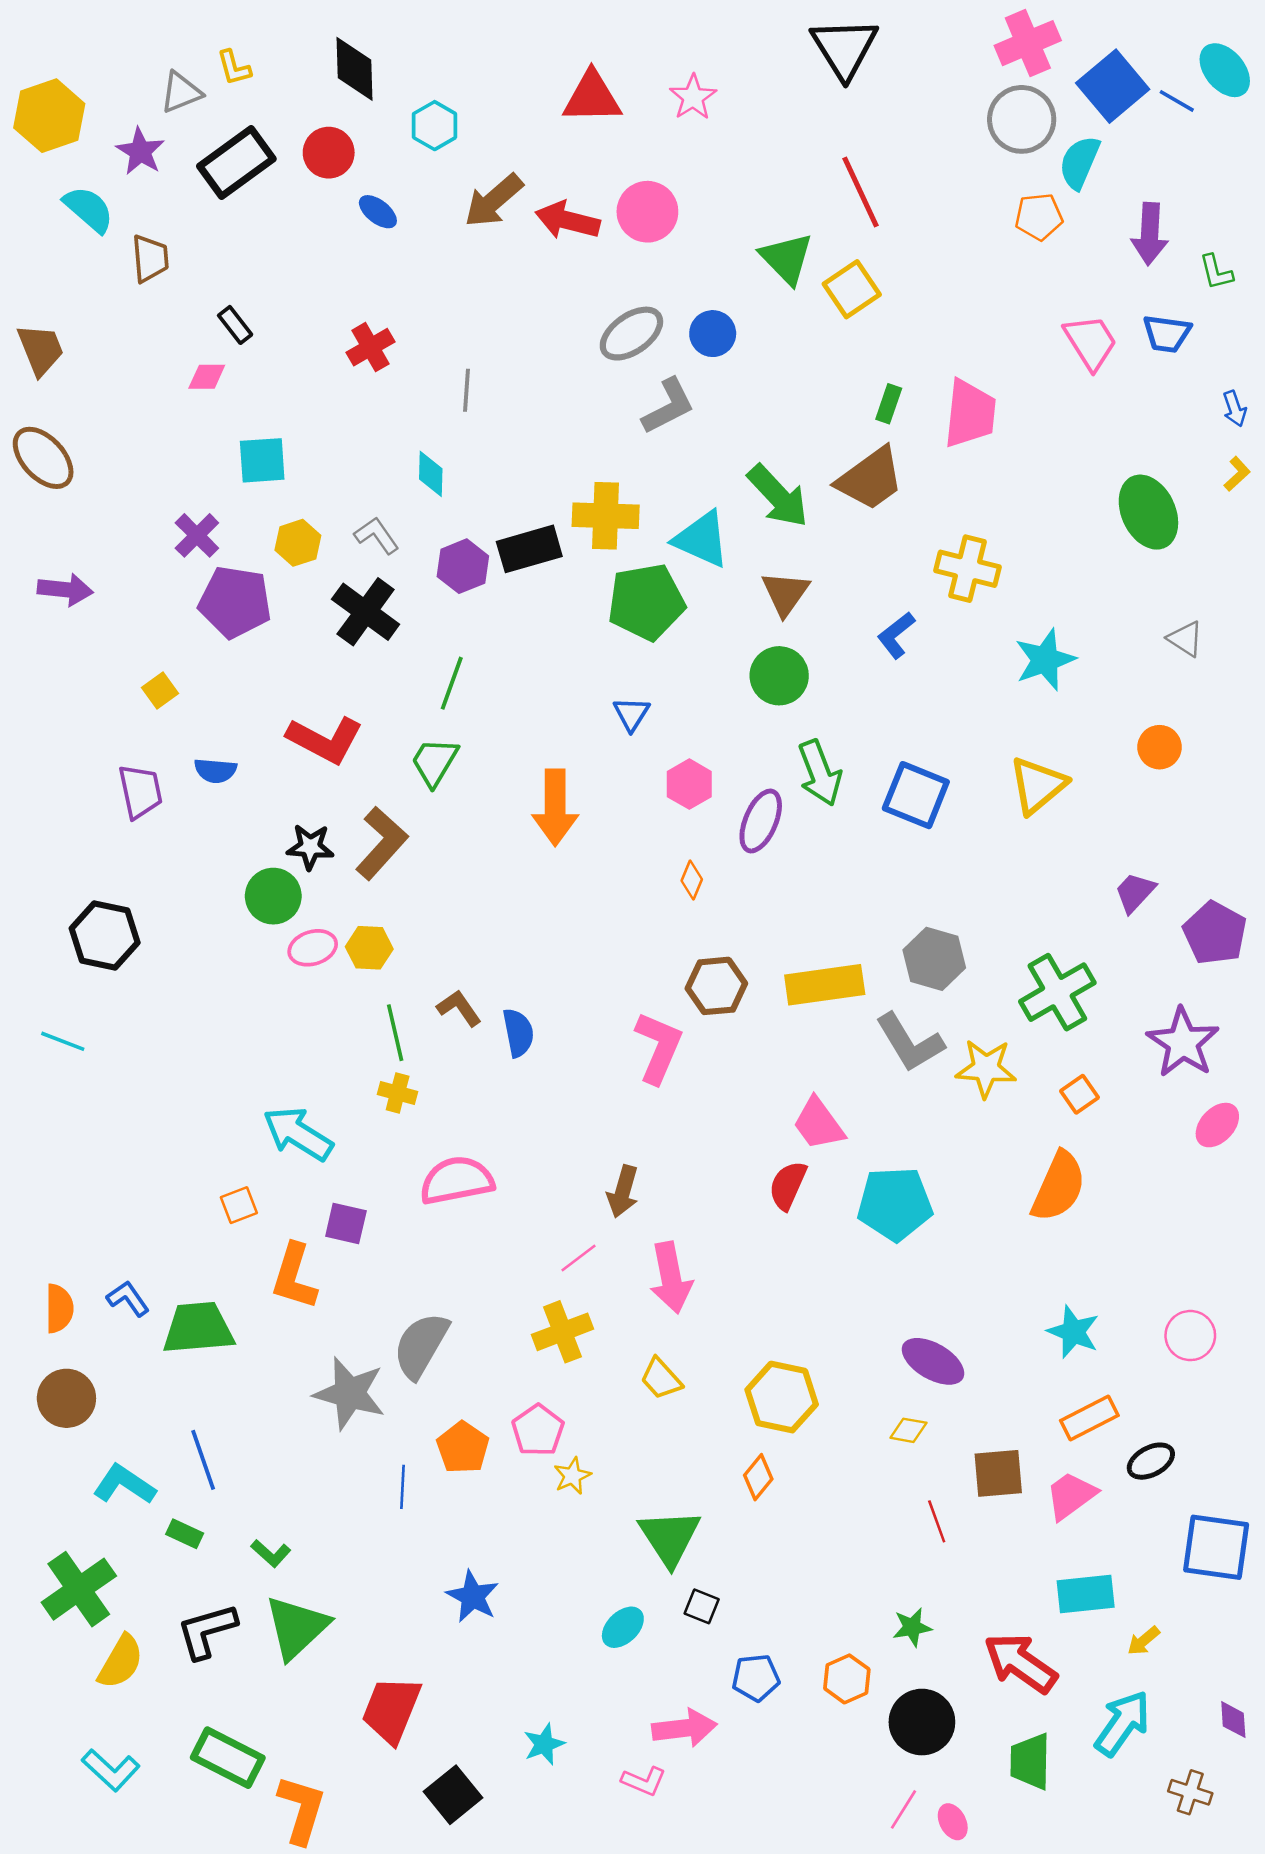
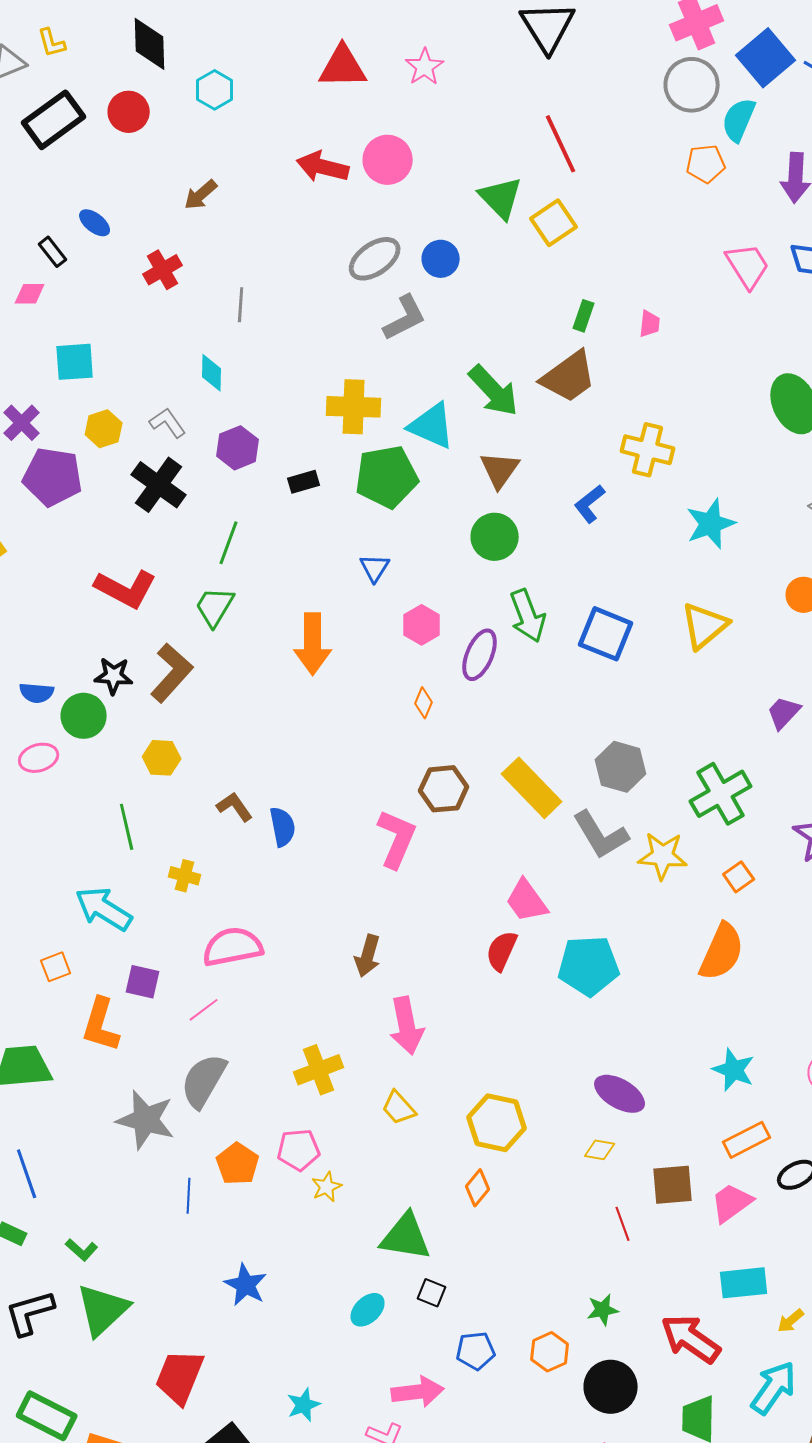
brown arrow: (494, 201) -> (201, 195), moved, size x0.7
blue ellipse: (378, 212) -> (95, 223), moved
pink trapezoid: (970, 414) -> (650, 324), size x0.5
black rectangle: (529, 549) -> (304, 482), moved, size x0.6
blue semicircle: (215, 771) -> (37, 693), moved
pink ellipse: (313, 948) -> (39, 758), moved
yellow rectangle: (825, 985) -> (532, 788), turned 54
green line: (395, 1033) -> (127, 827), moved
pink line: (579, 1258) -> (204, 1010), moved
pink pentagon: (538, 1430) -> (299, 1150), turned 30
green triangle: (670, 1537) -> (406, 1237), turned -48

